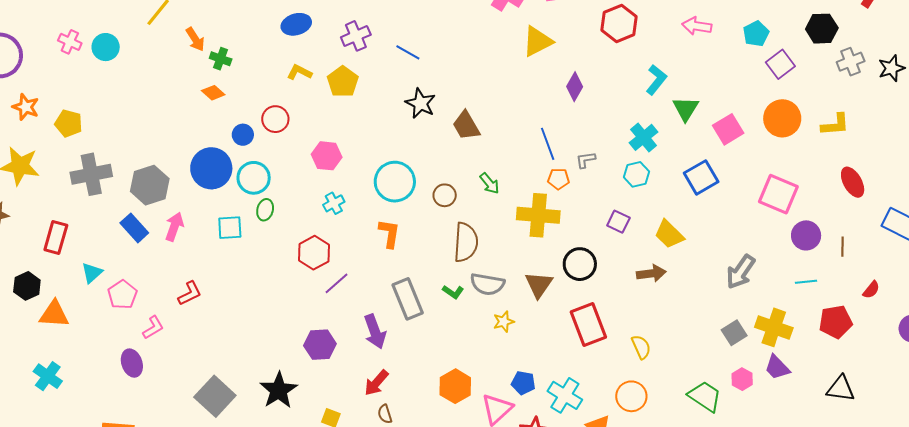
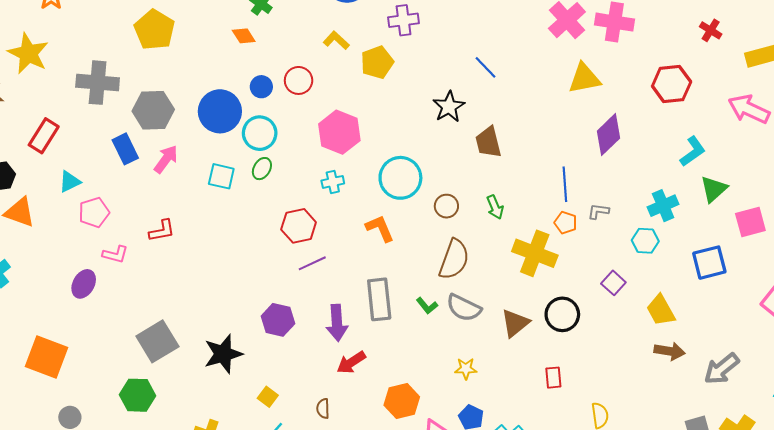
pink arrow: (697, 26) -> (749, 109), size x1.4
blue line: (408, 52) -> (485, 67), moved
purple diamond: (575, 87) -> (609, 135), size x1.4
yellow pentagon: (69, 123) -> (155, 30), moved, size x1.4
pink hexagon: (327, 156) -> (339, 132), size x1.4
orange L-shape: (389, 233) -> (380, 228), turned -48
brown arrow: (651, 273) -> (669, 351), moved
yellow star: (504, 322) -> (466, 369), moved
red rectangle: (588, 325) -> (553, 378), size x0.5
pink L-shape: (153, 328) -> (115, 254), turned 30
purple ellipse: (132, 363) -> (84, 284), turned 32
red arrow: (376, 383) -> (351, 362), moved

